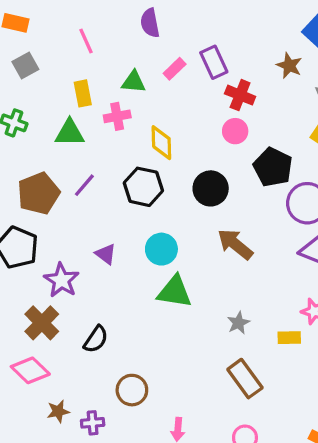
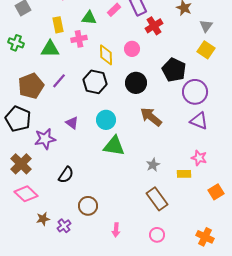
red cross: (240, 95) -> (154, 26), turned 36
pink circle: (235, 131) -> (132, 49), moved
purple star: (61, 280) -> (45, 139), turned 30
brown cross: (42, 323) -> (21, 164), moved
purple cross: (93, 423) -> (64, 226), turned -32

